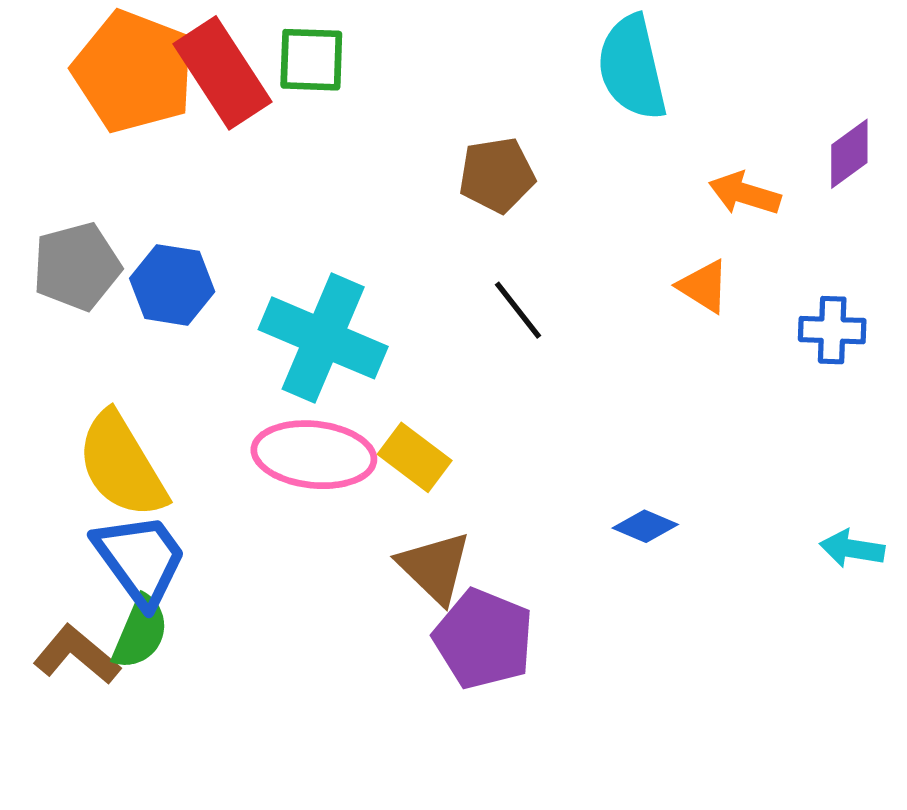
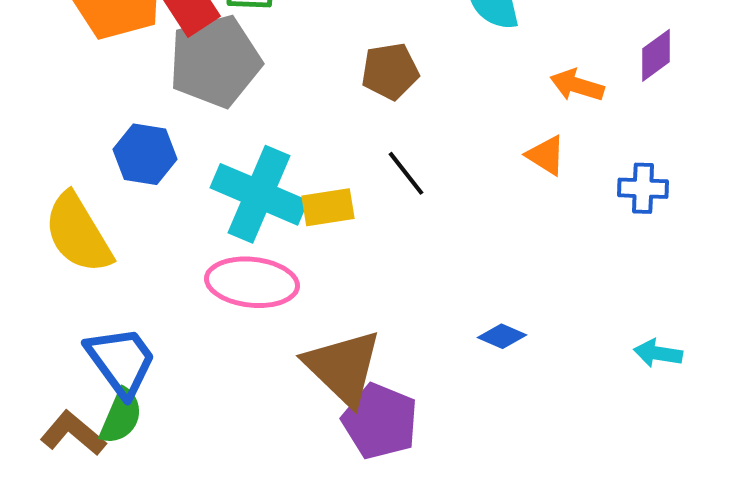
gray pentagon: (77, 266) -> (215, 61), moved, size x1.4
yellow rectangle: (415, 457) -> (328, 207), moved, turned -46
yellow semicircle: (122, 465) -> (78, 233), moved
brown triangle: (435, 567) -> (343, 367), size x1.4

